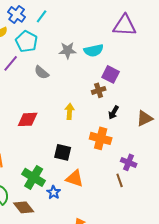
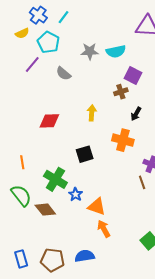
black square: (63, 152) -> (85, 154), turned -30
orange triangle: (75, 178) -> (97, 207), moved

